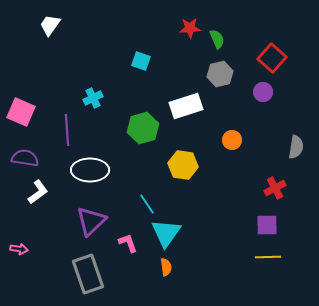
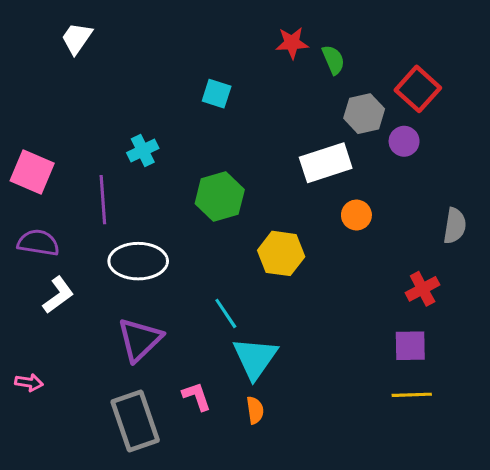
gray hexagon: (220, 74) -> (364, 114), moved
white rectangle: (186, 106) -> (326, 163), moved
pink L-shape: (128, 243) -> (197, 396), moved

